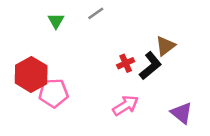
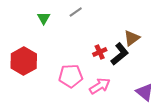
pink pentagon: (53, 93) -> (71, 76), moved

